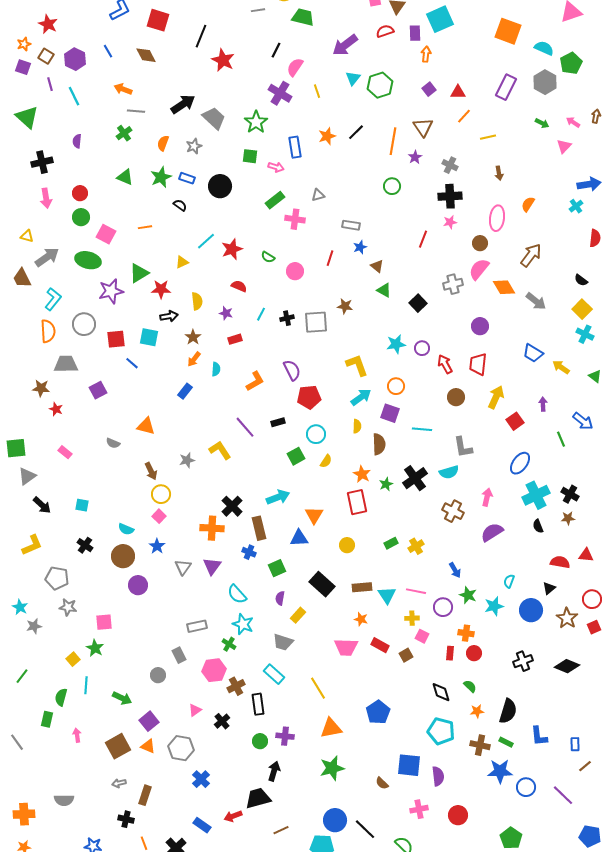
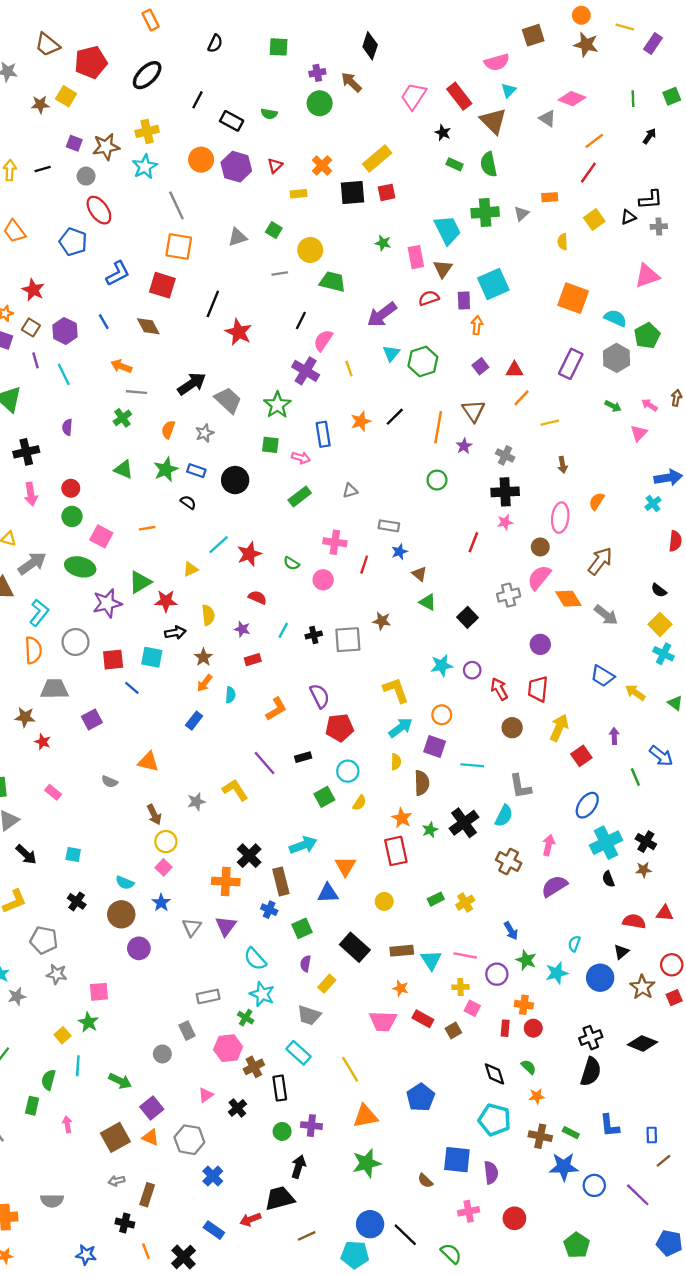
pink cross: (295, 219) -> (335, 542), moved
cyan semicircle: (449, 472) -> (504, 816), turned -48
black semicircle: (508, 711) -> (591, 1072), moved

